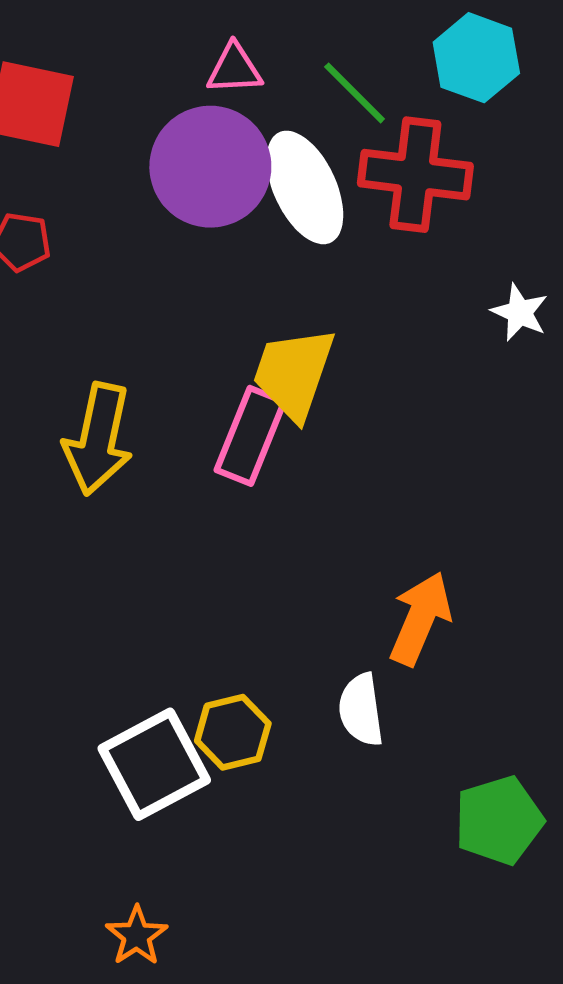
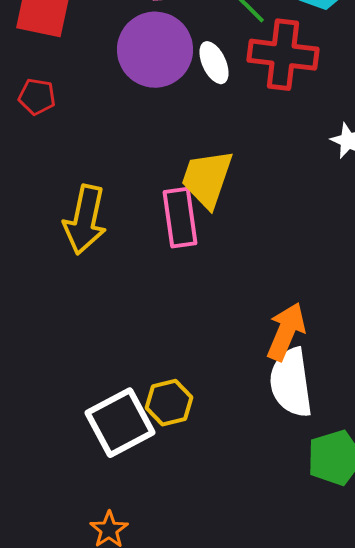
white ellipse: (305, 187) -> (214, 63), size x0.6
pink rectangle: (250, 436) -> (180, 218), turned -30
white semicircle: (361, 710) -> (291, 383), moved, size x1.5

